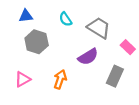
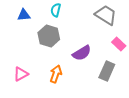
cyan semicircle: (65, 19) -> (56, 10), moved, turned 48
gray trapezoid: (99, 28) -> (106, 15), moved
gray hexagon: (37, 42) -> (49, 36), moved

